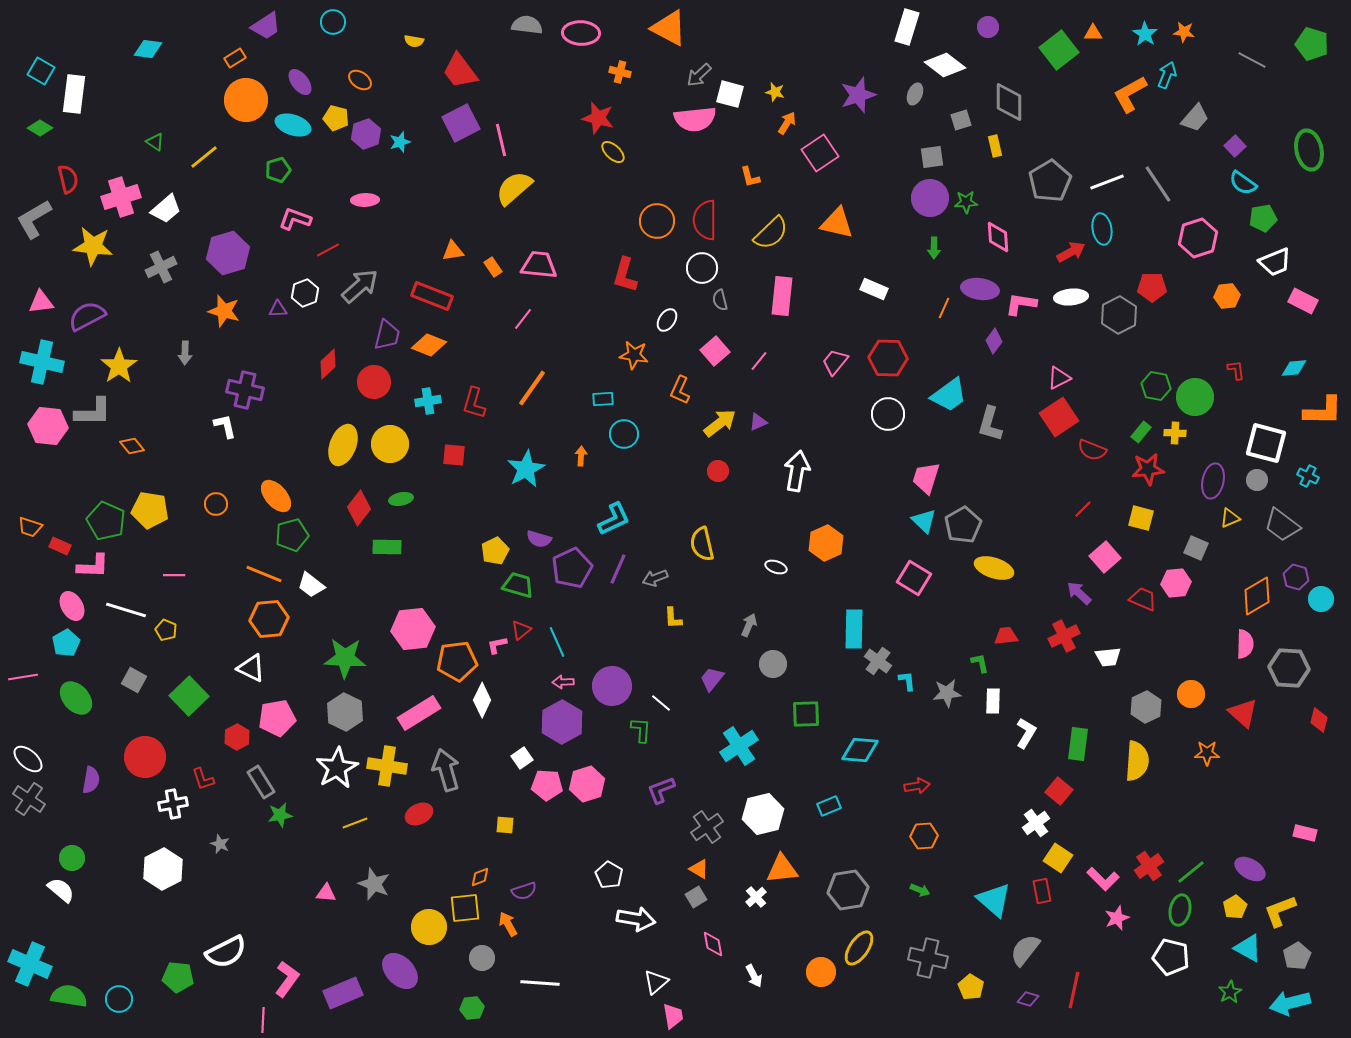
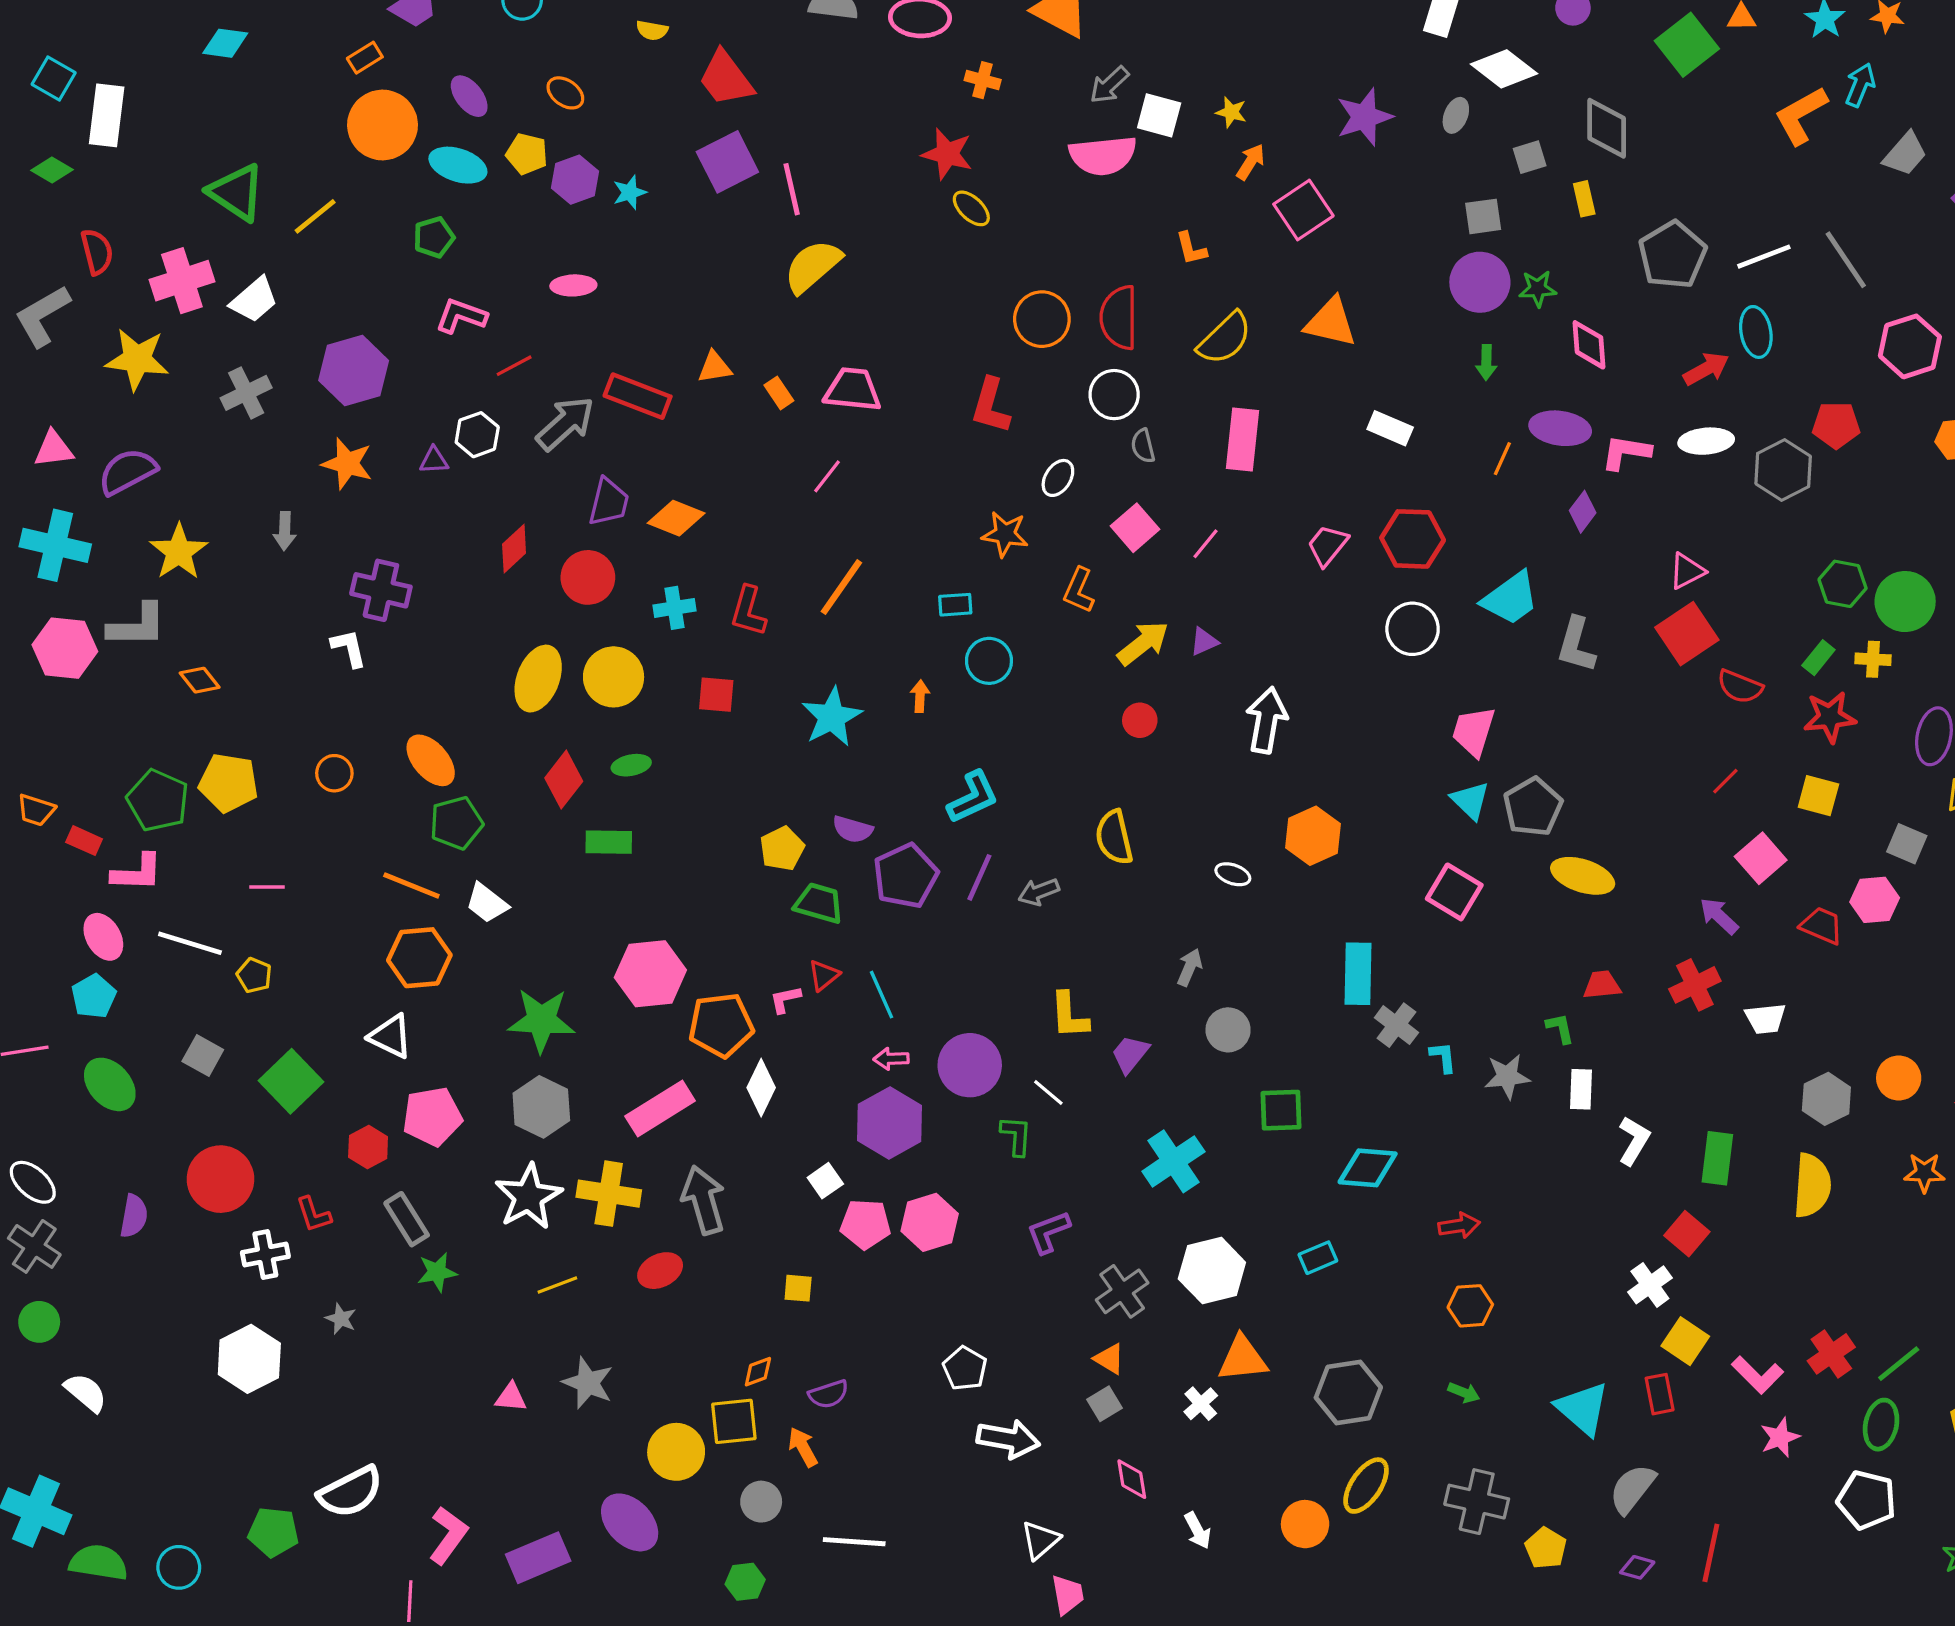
green triangle: (155, 142) -> (237, 192), size x2.0
red rectangle: (432, 296) -> (638, 396), moved
yellow L-shape: (673, 618) -> (1069, 1015), moved, size x1.4
green circle: (72, 858) -> (39, 1322), moved

